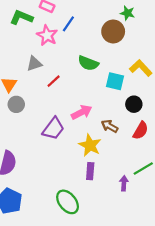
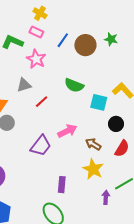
blue line: (68, 24) -> (63, 40), moved
brown circle: (113, 31) -> (85, 45), moved
yellow star: (90, 145) -> (93, 169), moved
purple rectangle: (90, 171) -> (62, 185), moved

